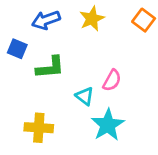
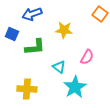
yellow star: (92, 19) -> (64, 30), moved, turned 30
pink semicircle: (112, 80) -> (87, 57), moved

